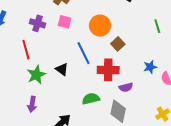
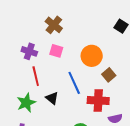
red line: (26, 50) -> (36, 76), moved

